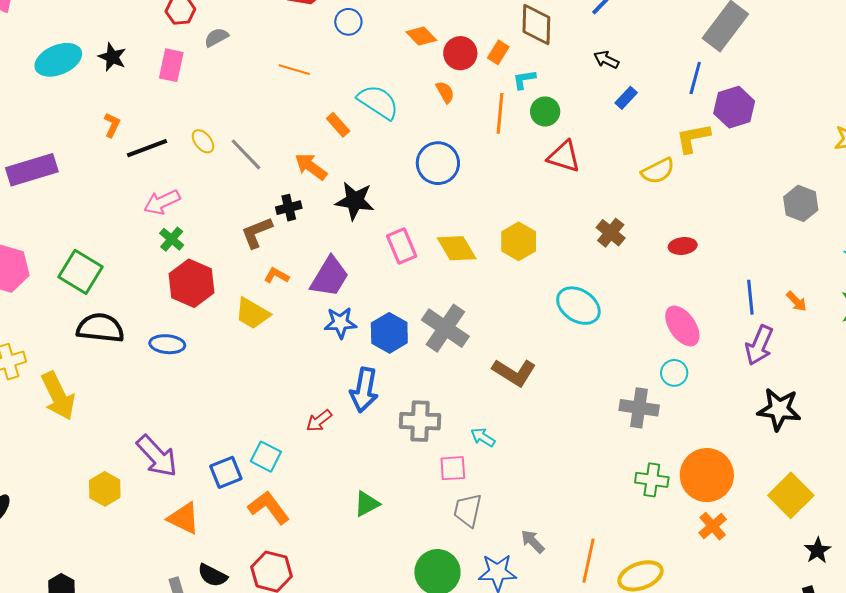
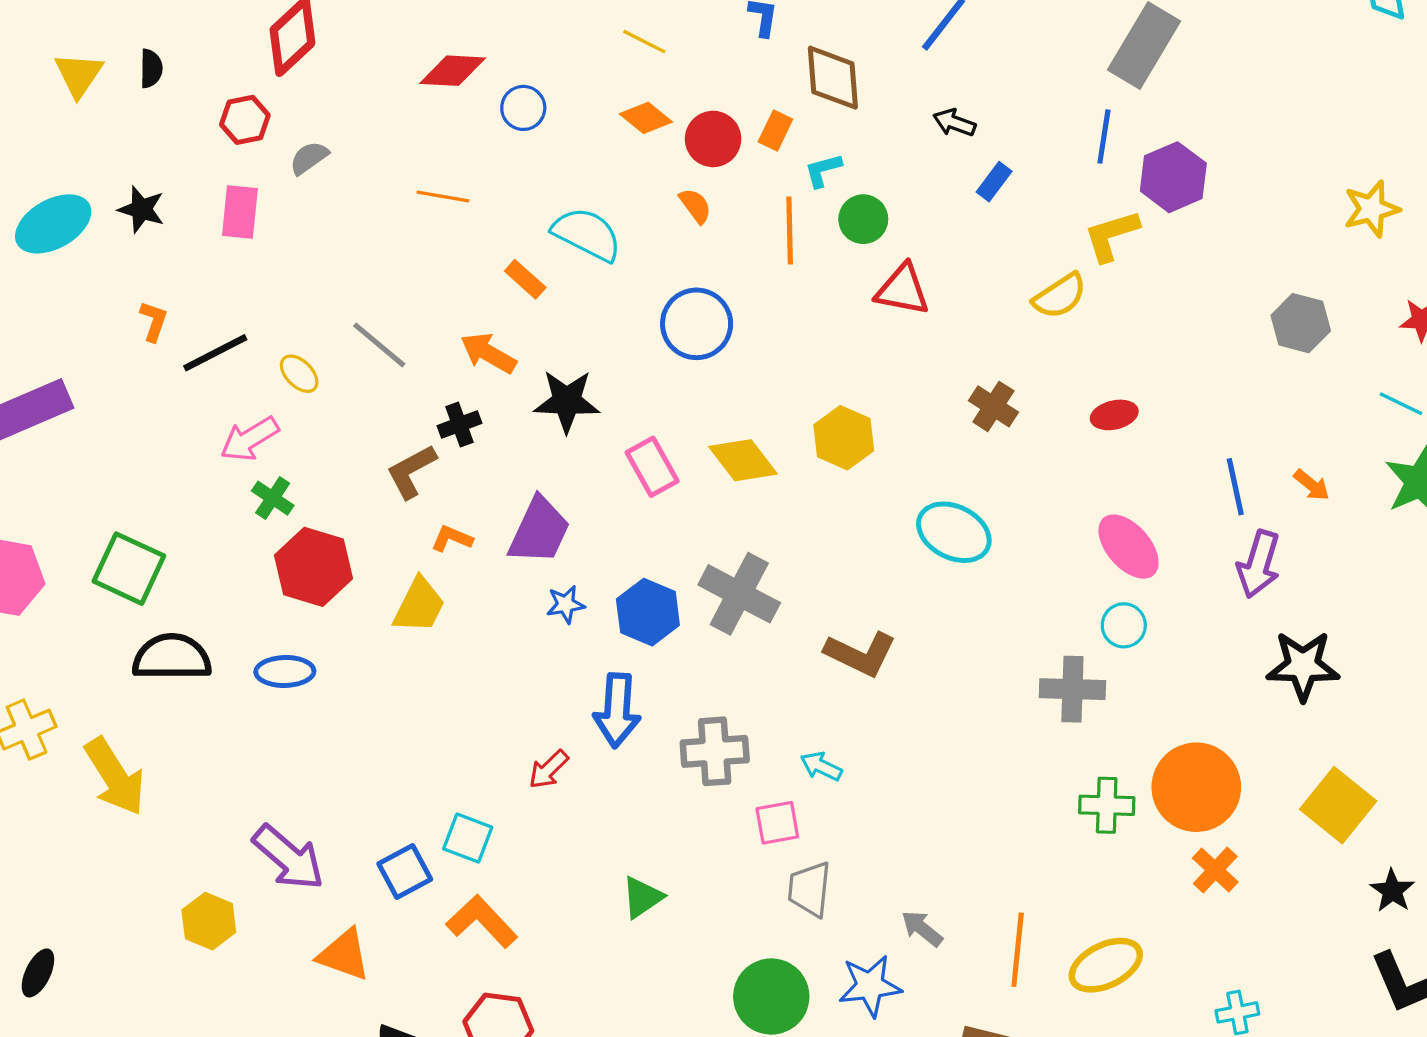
yellow ellipse: (203, 141) -> (299, 374), moved
yellow trapezoid: (252, 313) -> (419, 605), turned -87
blue star: (340, 323) -> (566, 604), size x0.7

